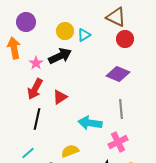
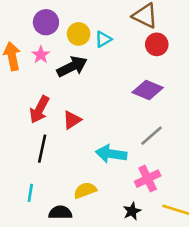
purple circle: (26, 22) -> (46, 22), moved
pink star: (36, 63) -> (41, 55), moved
gray line: (121, 109) -> (152, 136), turned 54
cyan line: (28, 153) -> (30, 193), turned -40

